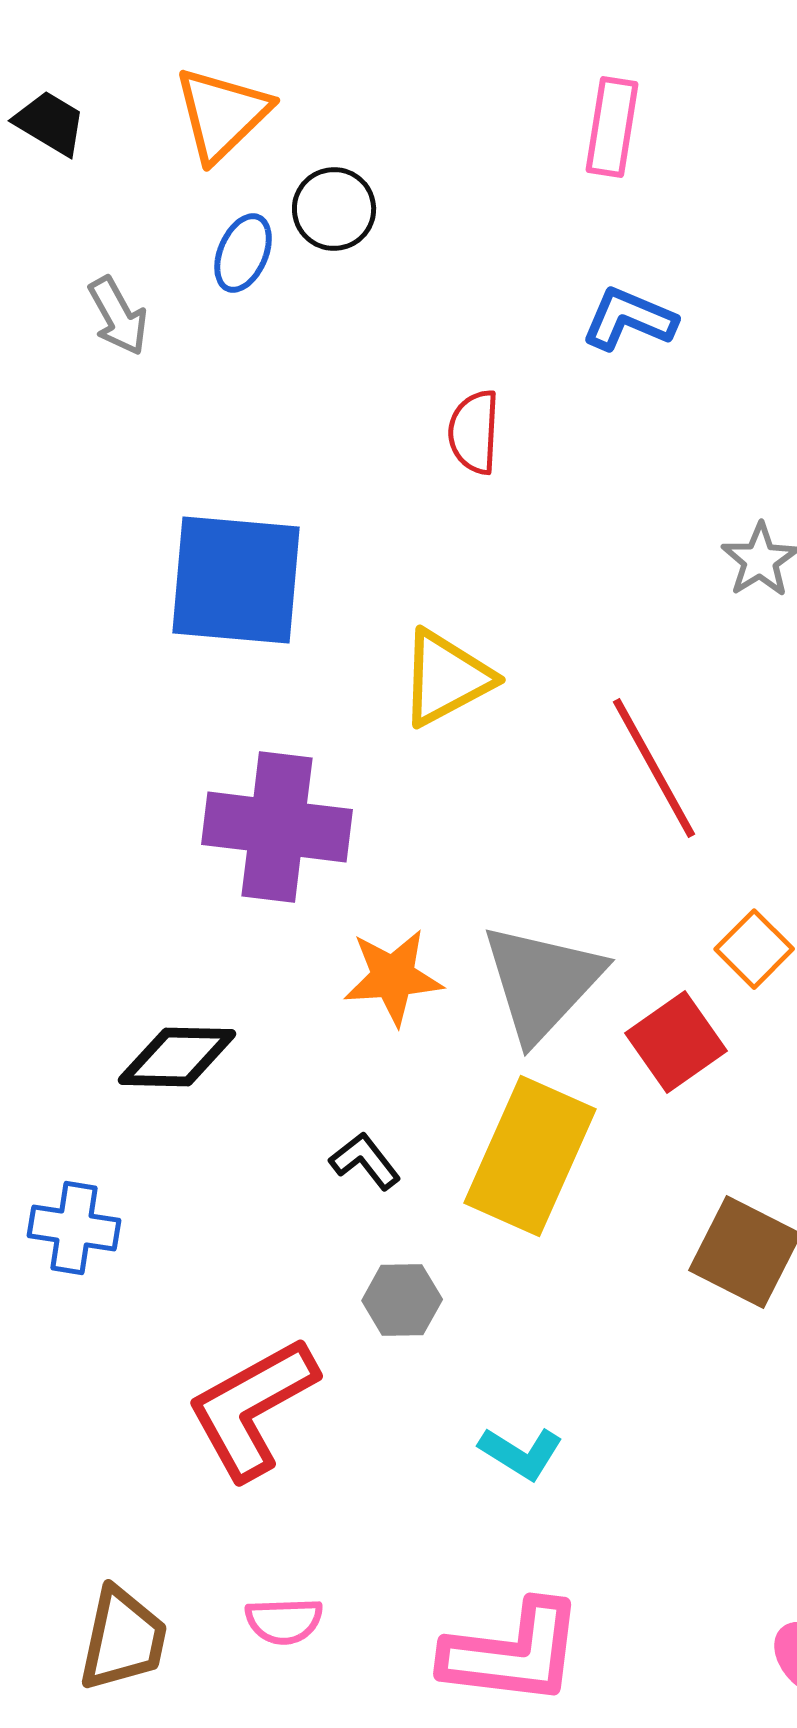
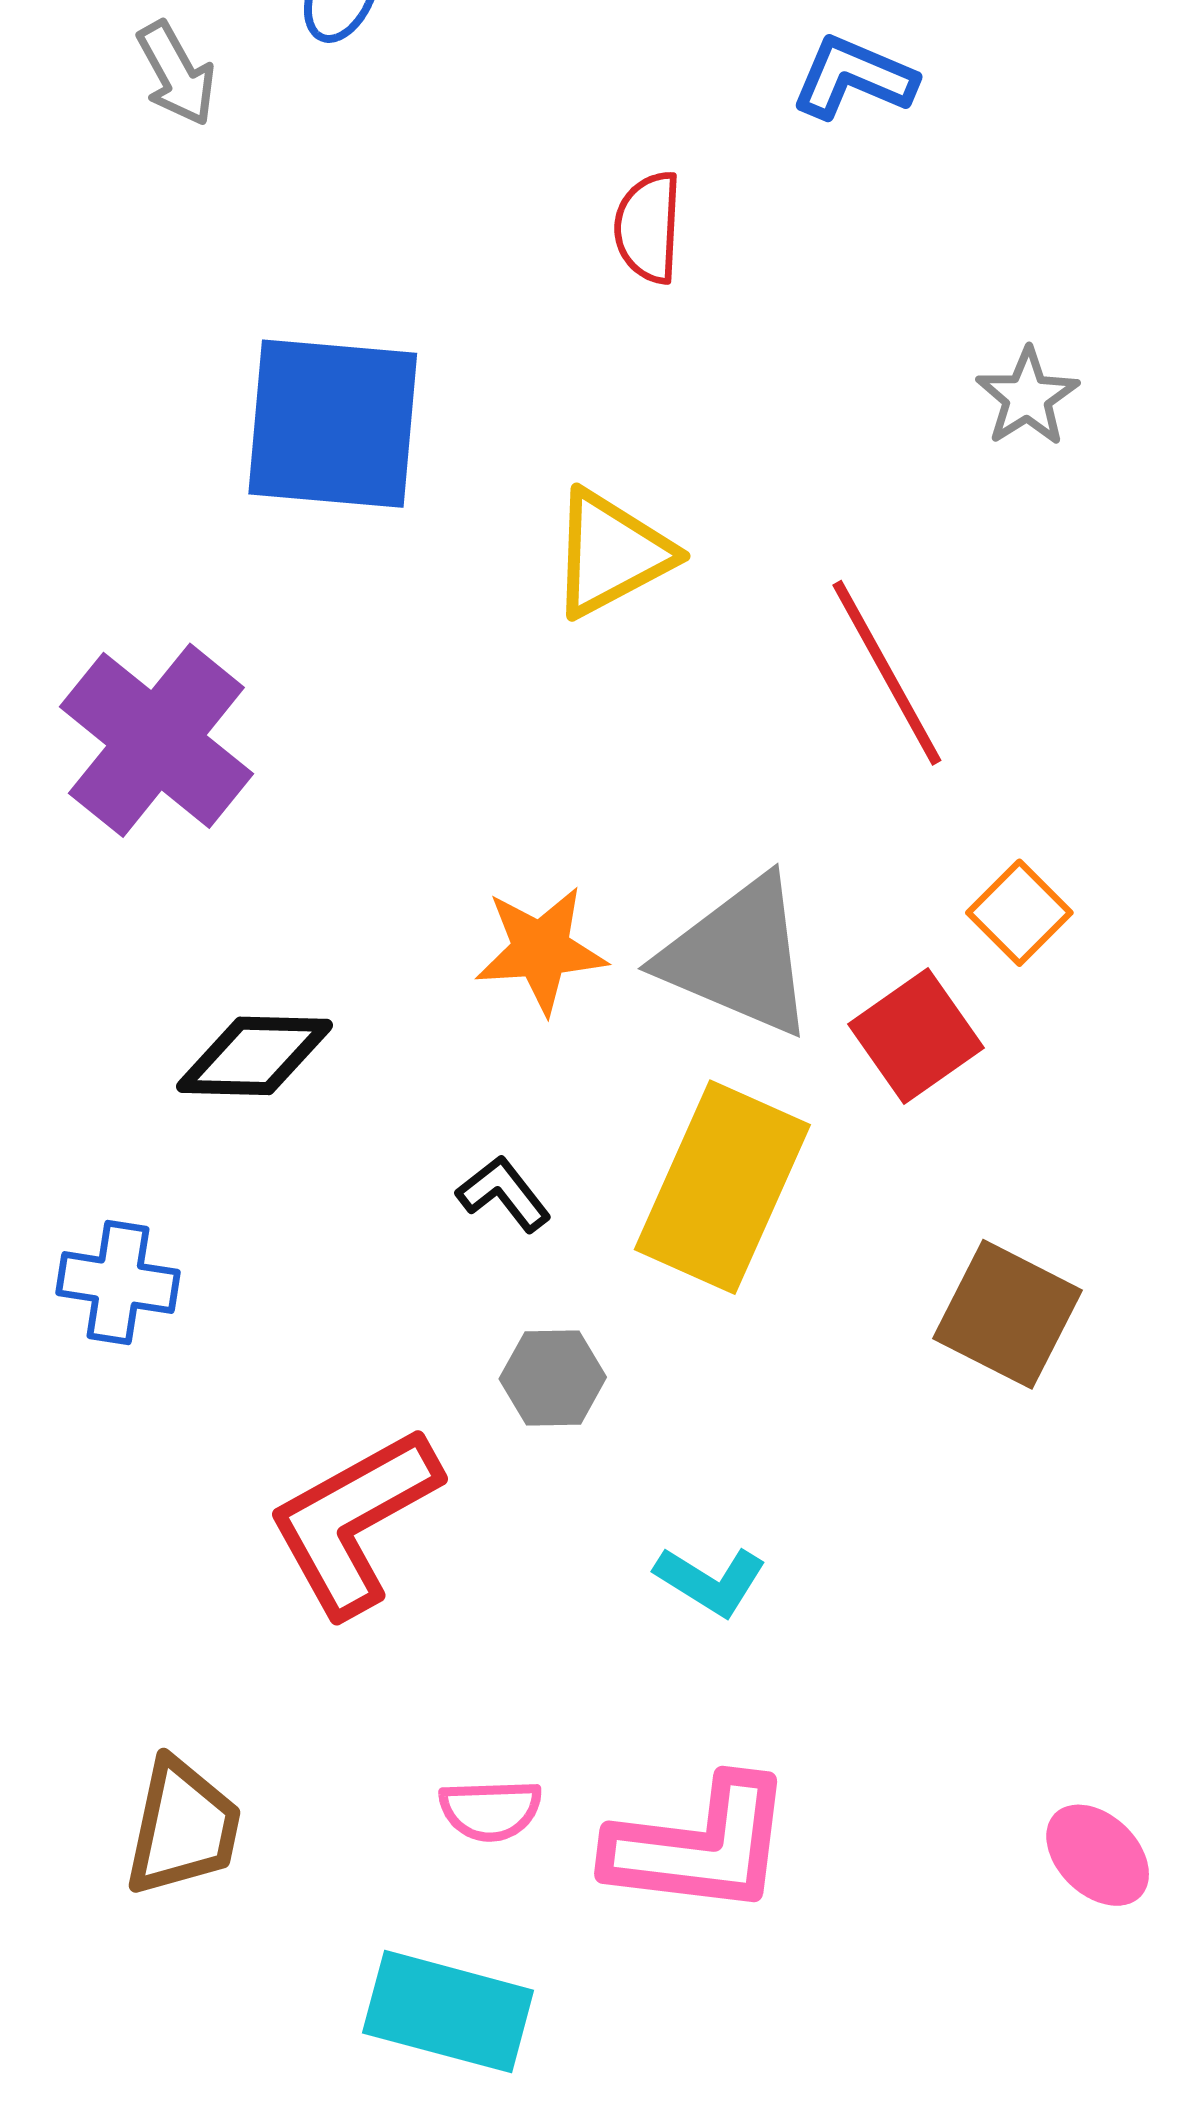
purple cross: (277, 827) -> (156, 740), moved, turned 32
gray triangle: (542, 982) -> (738, 956), turned -50
pink semicircle: (284, 1621) -> (490, 1810), moved

